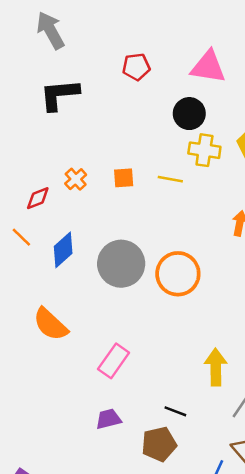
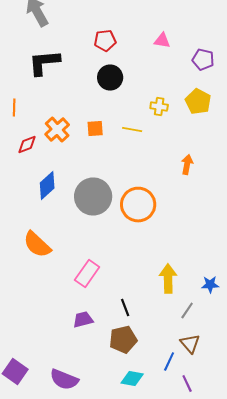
pink triangle: (208, 67) -> (162, 40), size x0.6
black circle: (189, 114) -> (110, 78), moved
yellow cross: (204, 150) -> (159, 106), size x0.7
orange cross: (76, 179) -> (57, 130), size x1.4
orange line: (21, 237) -> (14, 108), moved, turned 48
black line: (175, 411) -> (125, 308), moved, turned 48

